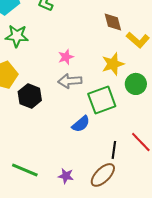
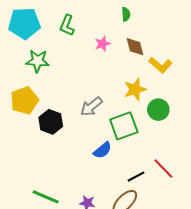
pink star: (66, 57) -> (103, 44), moved
gray arrow: (70, 81) -> (91, 107), turned -35
black line: (114, 150) -> (136, 177), turned 54

